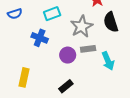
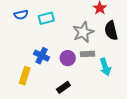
cyan rectangle: (52, 14) -> (46, 18), moved
blue cross: (40, 38) -> (42, 56), moved

